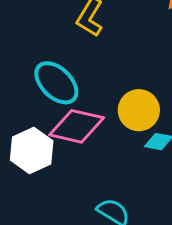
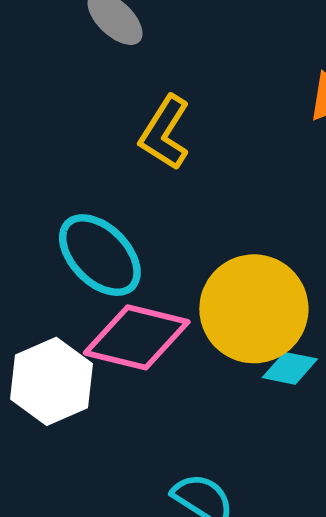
yellow circle: (139, 110) -> (254, 309), size x1.4

